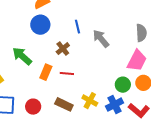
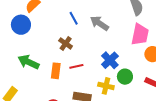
blue circle: (40, 25) -> (21, 25), moved
green circle: (123, 85) -> (125, 77), moved
blue cross: (115, 105) -> (110, 60), moved

